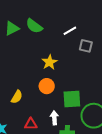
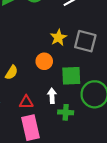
gray square: (86, 46) -> (85, 41), moved, size x1.5
yellow star: (49, 62) -> (58, 38), moved

